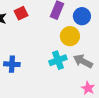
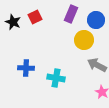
cyan cross: (58, 60) -> (56, 78), moved, turned 30

